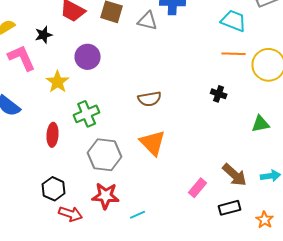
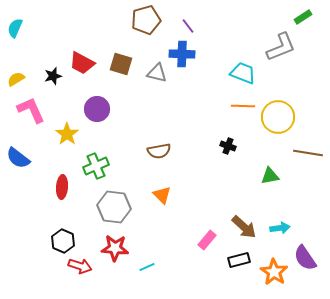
black star: (44, 35) -> (53, 76), moved
orange triangle: (153, 143) -> (162, 195), size x0.7
orange star: (265, 220) -> (274, 272), size x1.5

